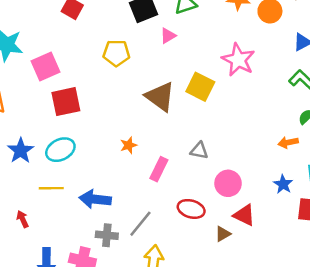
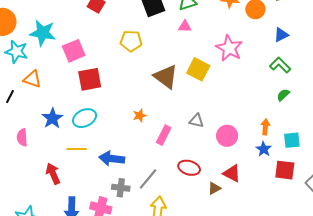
pink triangle: (168, 36) -> (185, 26), moved, turned 32
orange arrow: (288, 142) -> (265, 127), moved, turned 105
pink circle: (228, 183) -> (227, 136), moved
red arrow: (23, 219) -> (53, 174), size x1.5

